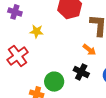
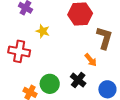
red cross: (18, 56) -> (19, 51), turned 35

